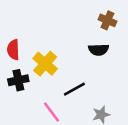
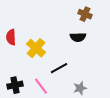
black cross: (18, 80) -> (15, 85), moved

